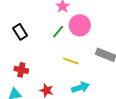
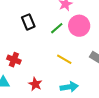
black rectangle: (20, 32) -> (28, 22), moved

